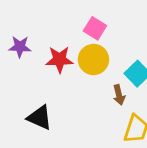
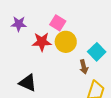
pink square: (95, 28) -> (58, 23), moved
purple star: (20, 47) -> (19, 24), moved

